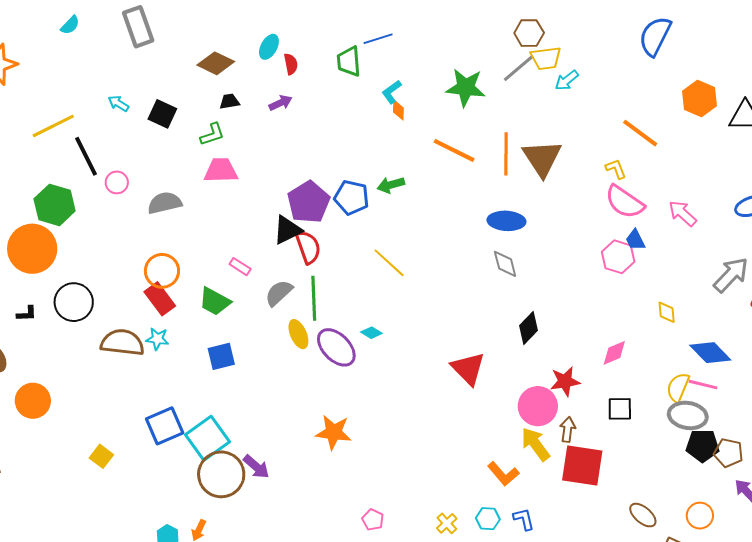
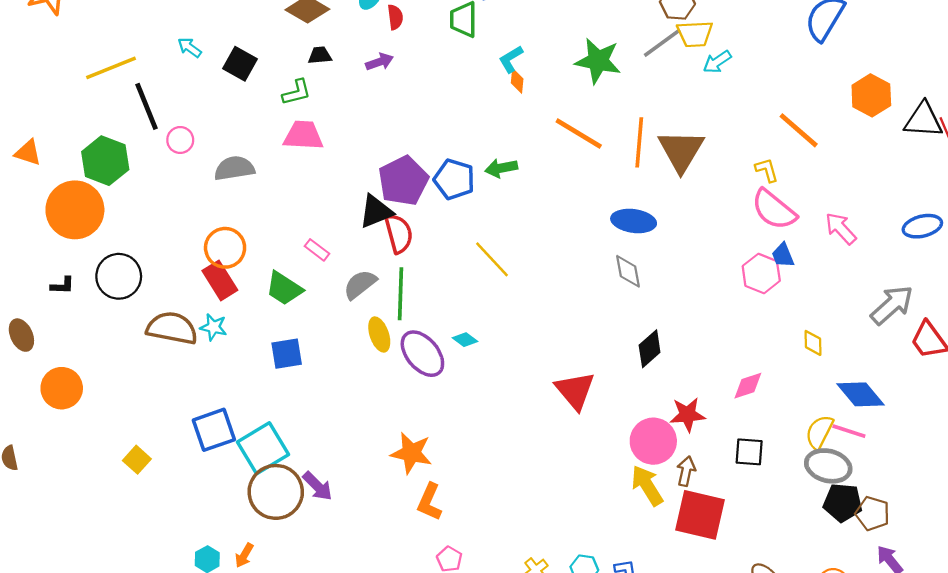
orange L-shape: (503, 474) -> (430, 502), moved, turned 60

